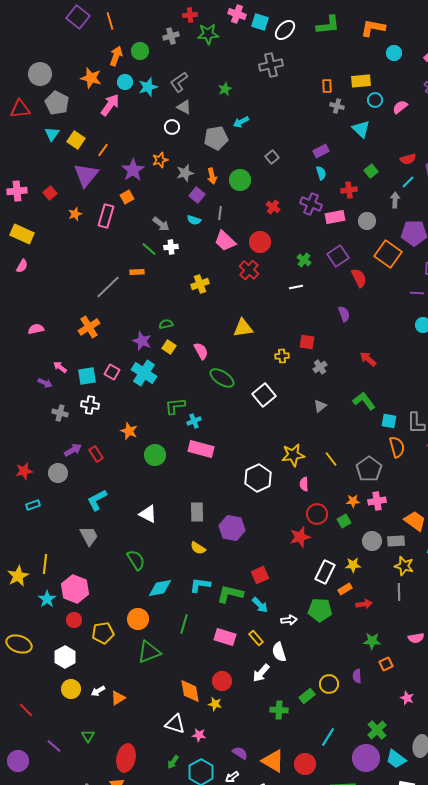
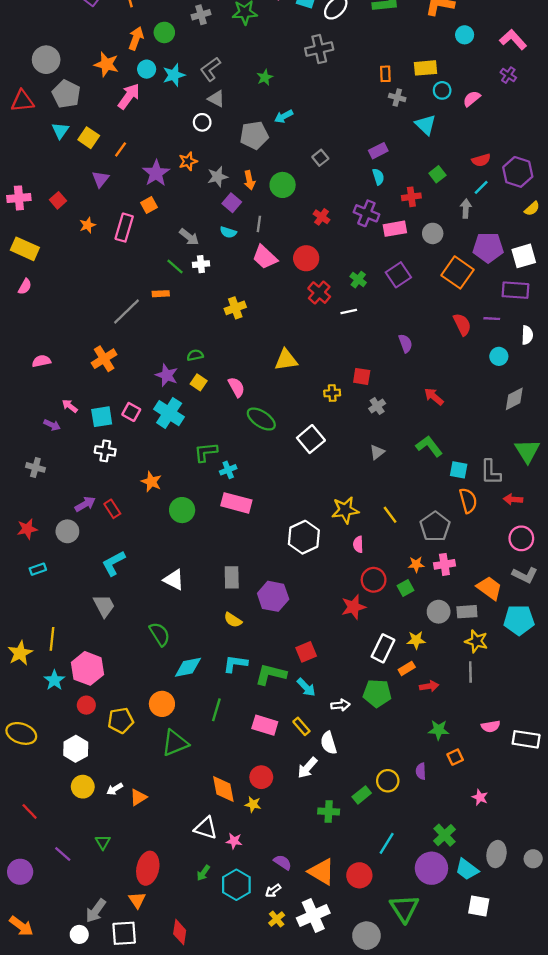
purple triangle: (86, 175) -> (100, 179), size x0.6
red cross: (249, 270) -> (319, 293), moved
red semicircle: (359, 278) -> (462, 324), moved
gray cross: (60, 413) -> (35, 467), moved

